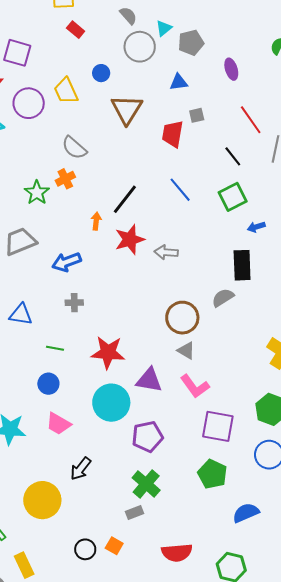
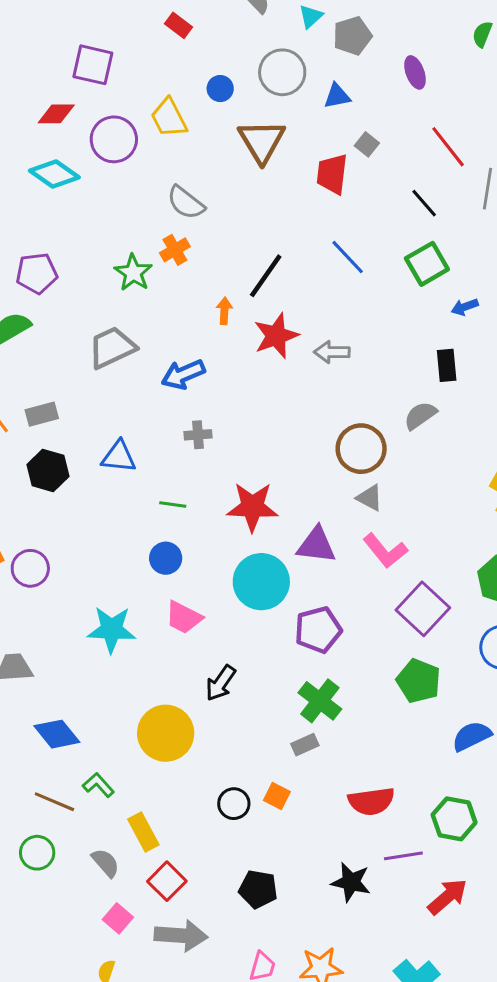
gray circle: (140, 47) -> (282, 72), moved
gray square: (197, 115) -> (367, 144), turned -35
black rectangle: (242, 265) -> (447, 365), size x0.7
purple square: (218, 426) -> (423, 609), turned 36

